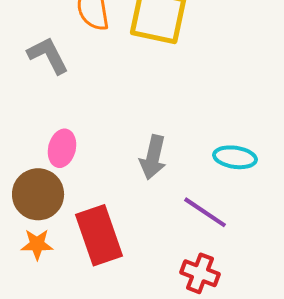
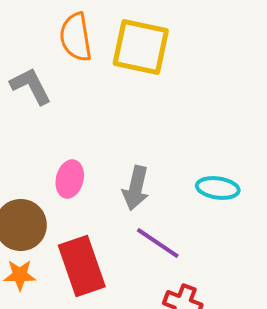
pink ellipse: (62, 148) -> (70, 179), moved
purple line: (205, 212) -> (158, 243), moved

